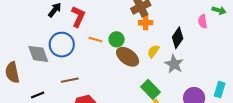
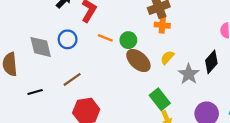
black diamond: (178, 38) -> (211, 62), moved
blue circle: (62, 45) -> (68, 39), size x0.7
brown line: (70, 80) -> (72, 79), turned -30

